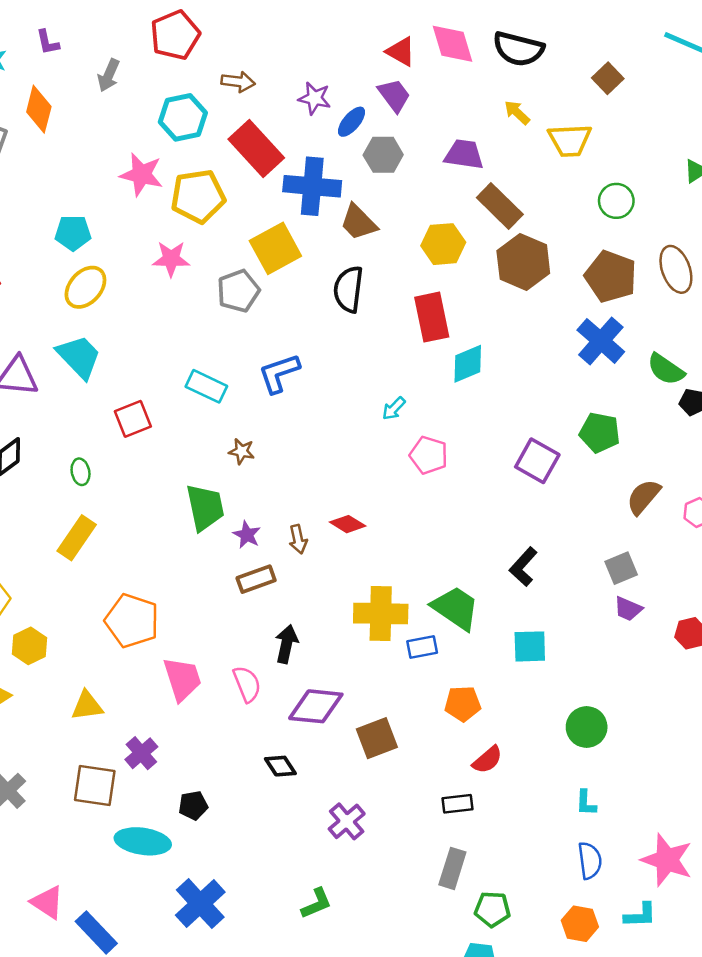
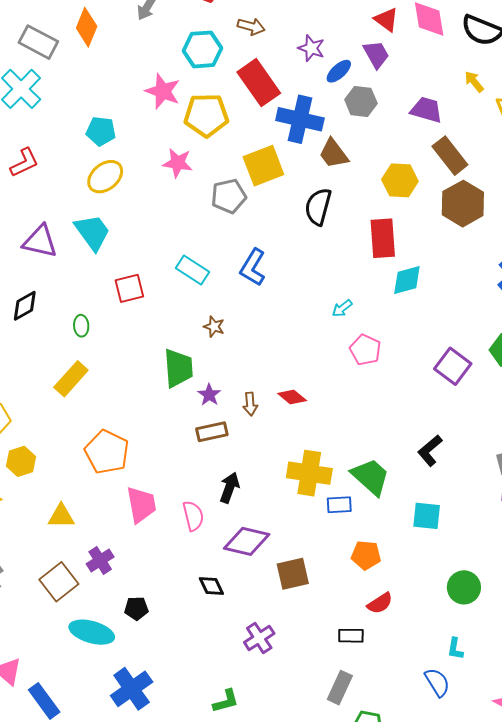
blue L-shape: (279, 373) -> (253, 267), turned -48
brown square: (95, 786) -> (59, 582), turned 36
blue semicircle: (590, 860) -> (437, 682), moved, turned -32

